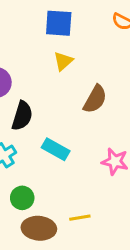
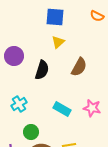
black semicircle: (22, 116) -> (42, 70), moved
cyan rectangle: (56, 149) -> (62, 109), moved

